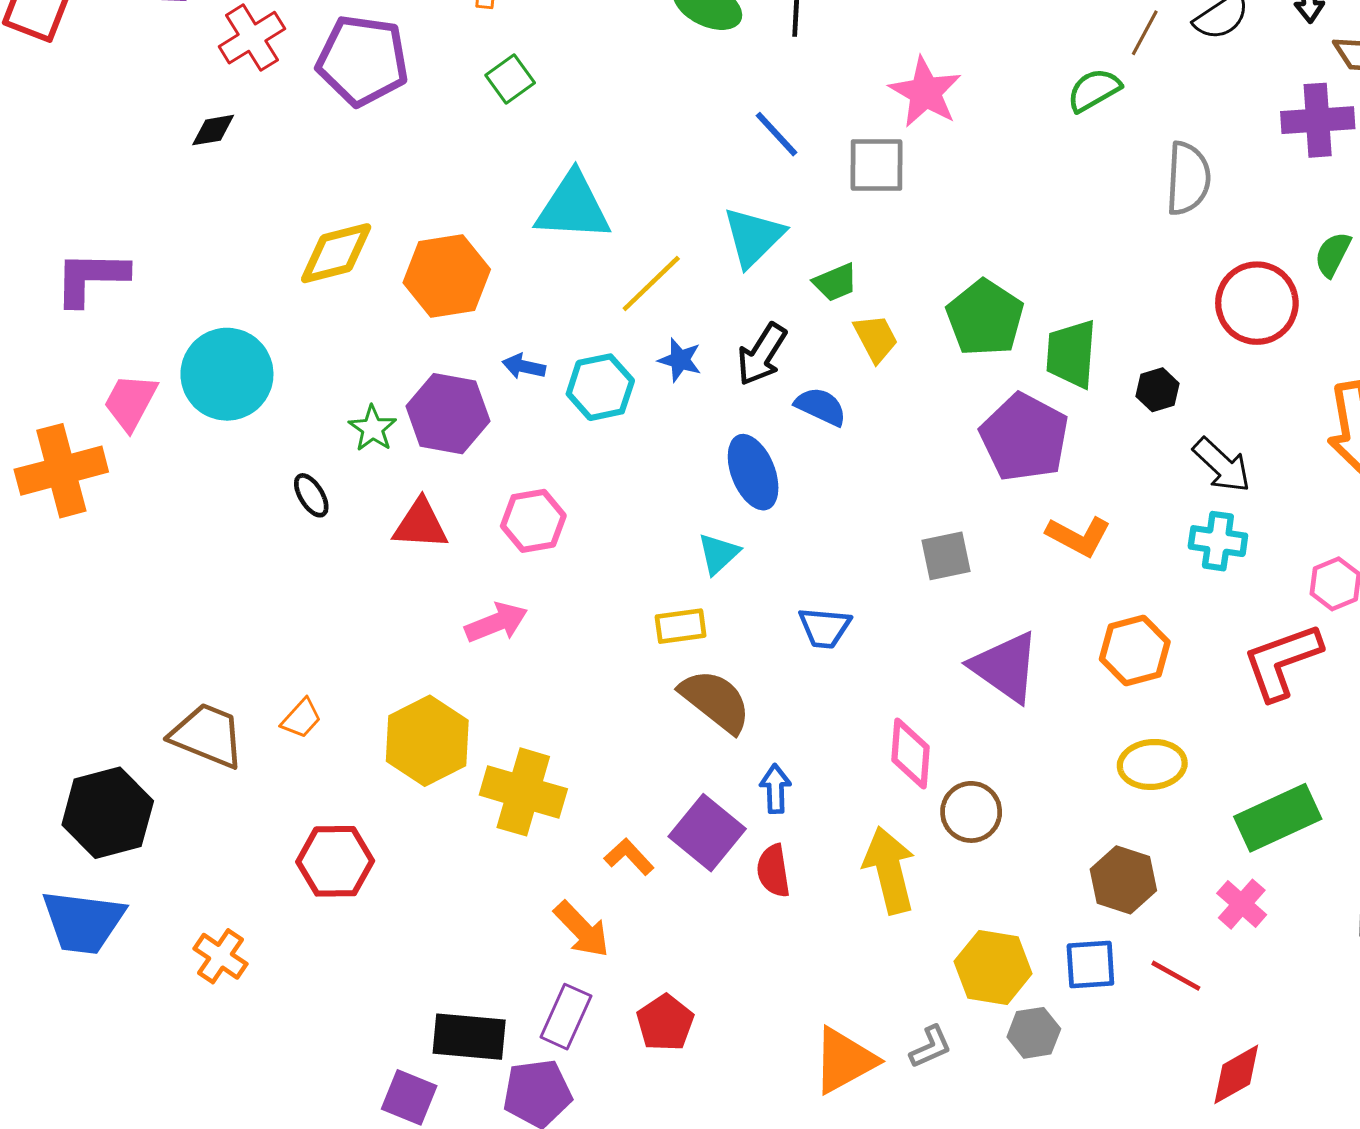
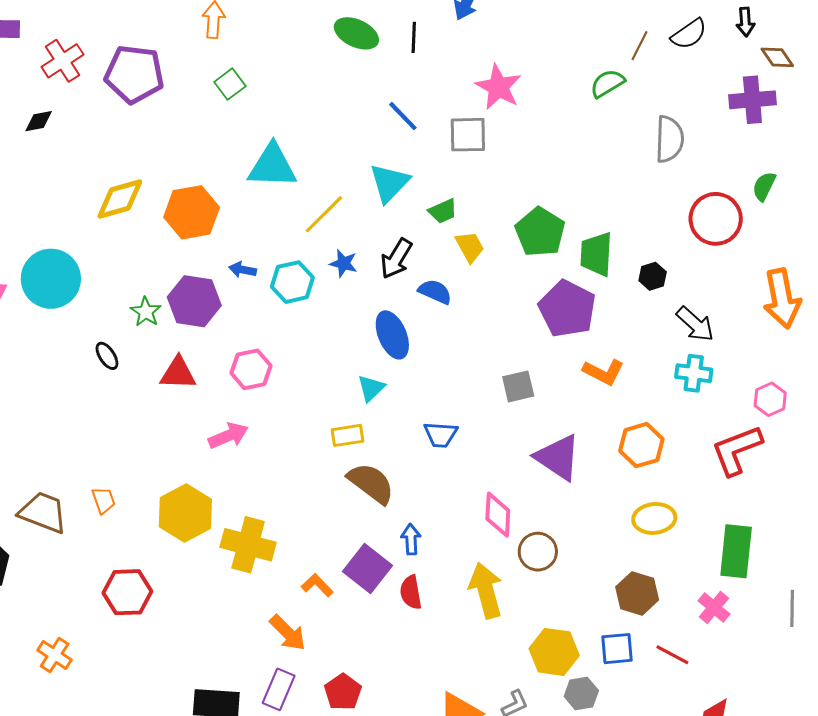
orange trapezoid: (301, 718) -> (104, 500), turned -60
green rectangle: (1278, 818) -> (736, 551), turned -58

